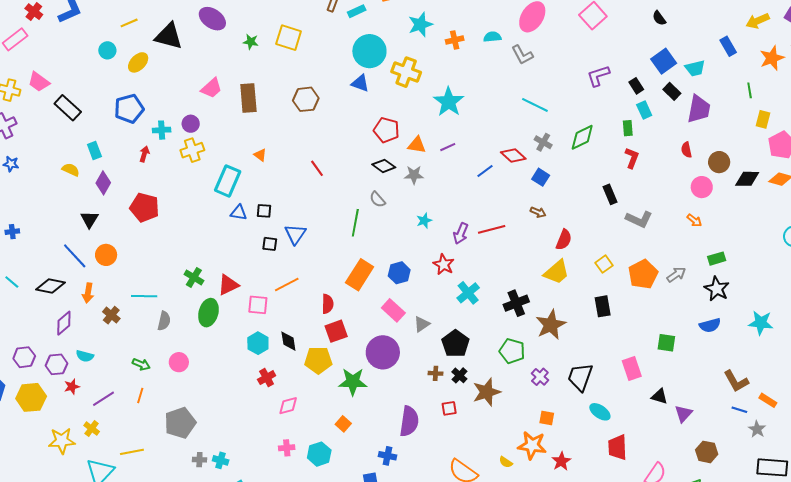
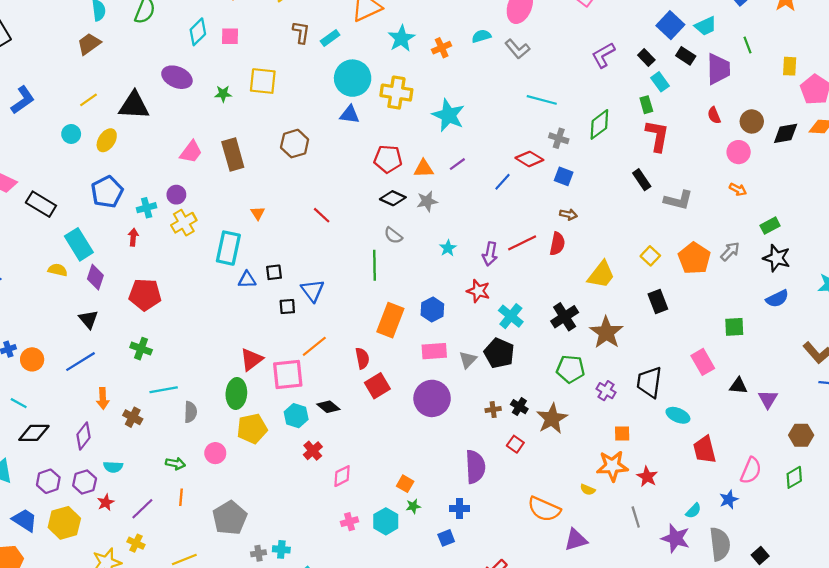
green line: (750, 90) -> (748, 45), moved
cyan rectangle: (94, 151) -> (79, 244), size x1.6
orange triangle: (260, 155) -> (258, 213), turned 32
red L-shape: (632, 158) -> (657, 136), size x1.4
red semicircle: (564, 240) -> (557, 244), moved
orange circle: (106, 255) -> (32, 359), moved
blue line: (75, 256) -> (80, 362), turned -68
green cross: (194, 277) -> (141, 349), moved
black diamond: (51, 286) -> (34, 433), moved
pink square: (258, 305) -> (288, 375), size x1.4
pink rectangle: (393, 310) -> (434, 351), turned -35
black diamond: (288, 341) -> (328, 407), turned -30
black pentagon: (456, 344) -> (499, 353), moved
yellow pentagon: (318, 360) -> (252, 429), moved
green star: (353, 382) -> (413, 506), moved, size x0.5
red square: (449, 408) -> (515, 444), turned -35

